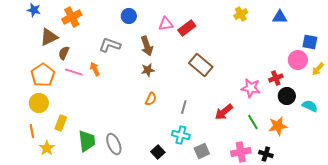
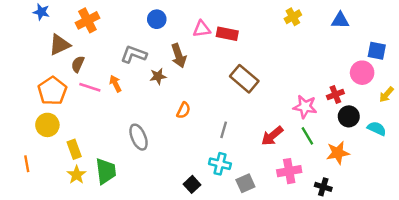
red rectangle: (187, 28) -> (227, 34), turned 48
yellow arrow: (318, 69) -> (386, 95), moved
brown star: (148, 70) -> (158, 76), moved
orange semicircle: (151, 99) -> (183, 110), moved
green line: (253, 122) -> (307, 136), moved
yellow rectangle: (61, 123) -> (74, 149), turned -42
orange line: (32, 131) -> (27, 164), moved
gray ellipse: (114, 144) -> (139, 137), moved
yellow star: (47, 148) -> (77, 175), moved
pink cross: (241, 152) -> (289, 171), moved

